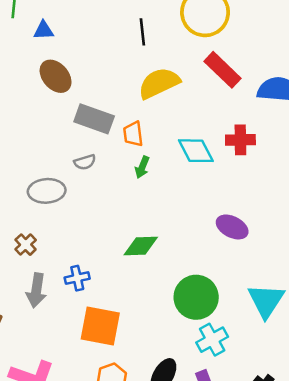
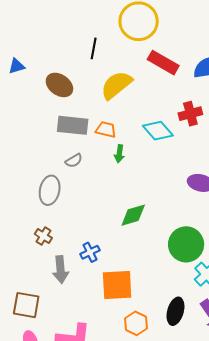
black line: (142, 32) -> (94, 48), turned 30
brown ellipse: (56, 76) -> (59, 85), moved
orange trapezoid: (133, 134) -> (106, 130), turned 125
gray ellipse: (47, 191) -> (50, 190), turned -60

